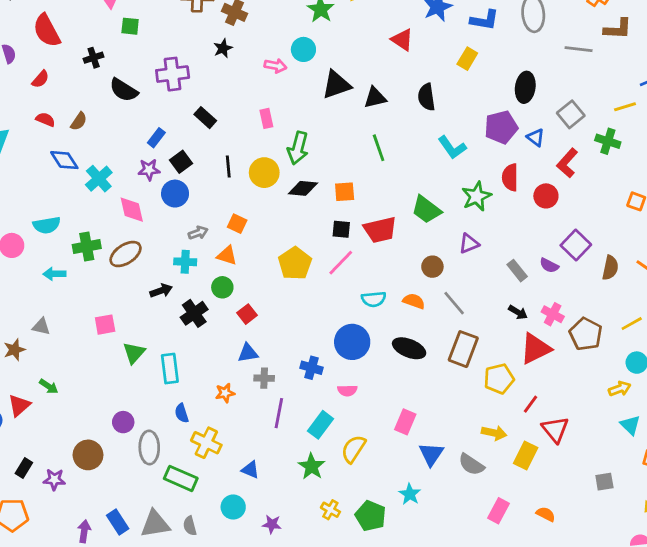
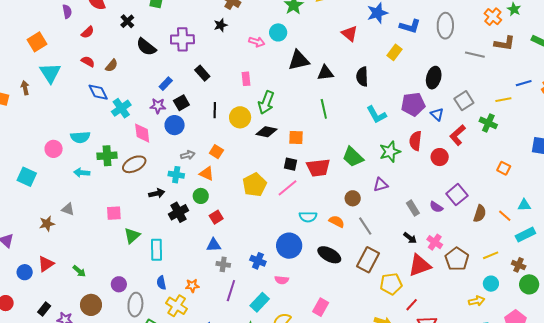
black cross: (94, 58) -> (127, 21), turned -32
green arrow: (49, 386) -> (79, 271), moved
orange star: (225, 393) -> (192, 286), moved

